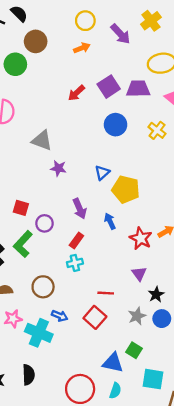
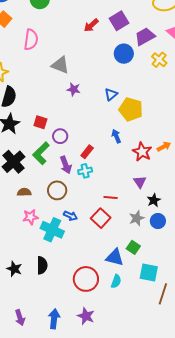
purple trapezoid: (138, 89) -> (145, 36), moved, turned -30
purple arrow: (80, 209) -> (66, 165), moved

